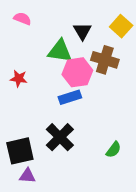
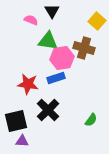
pink semicircle: (22, 19) -> (31, 20), moved
black triangle: (82, 31) -> (52, 11), moved
red star: (19, 79) -> (28, 84), moved, size x1.5

